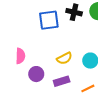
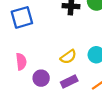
blue square: (49, 20) -> (22, 17), moved

